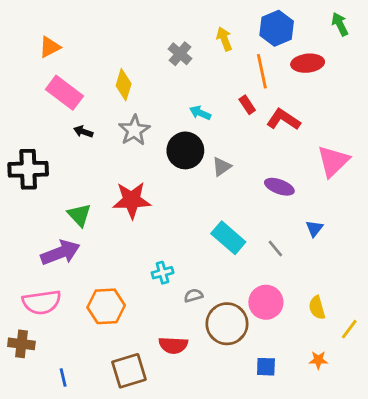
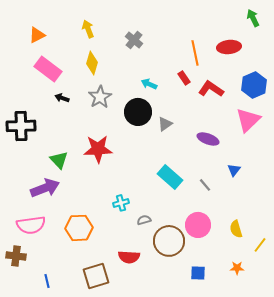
blue hexagon: (277, 28) -> (254, 85), moved
yellow arrow: (224, 39) -> (88, 29), moved

